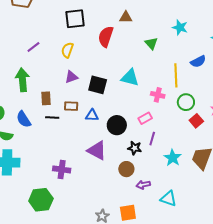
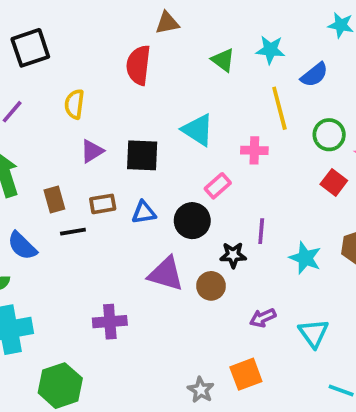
black square: (75, 19) -> (30, 48), moved
cyan star: (180, 27) -> (270, 50), moved
cyan triangle: (130, 78) -> (198, 130), turned 30
green circle: (186, 102) -> (329, 135), moved
pink rectangle: (145, 118) -> (218, 186), moved
brown circle: (126, 169) -> (211, 286), moved
cyan triangle: (168, 199) -> (314, 333), turned 48
green hexagon: (41, 200) -> (60, 386), moved

